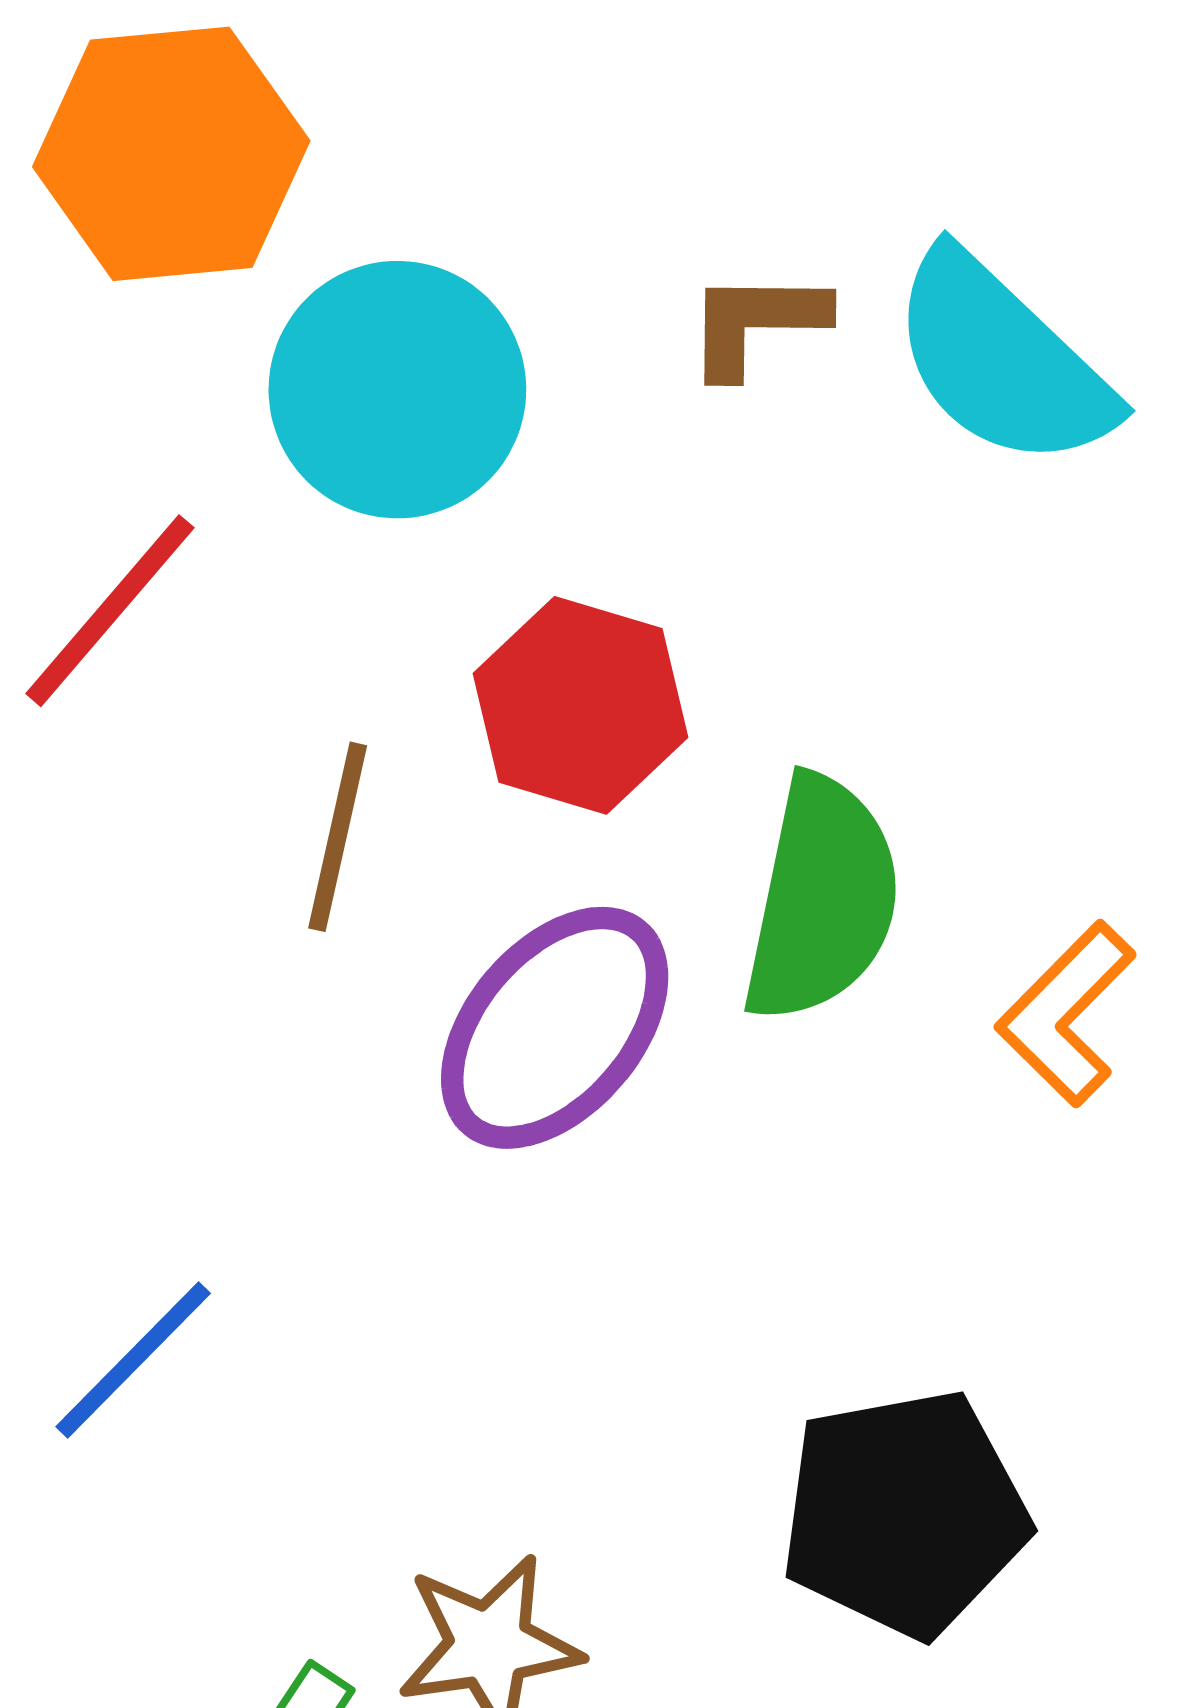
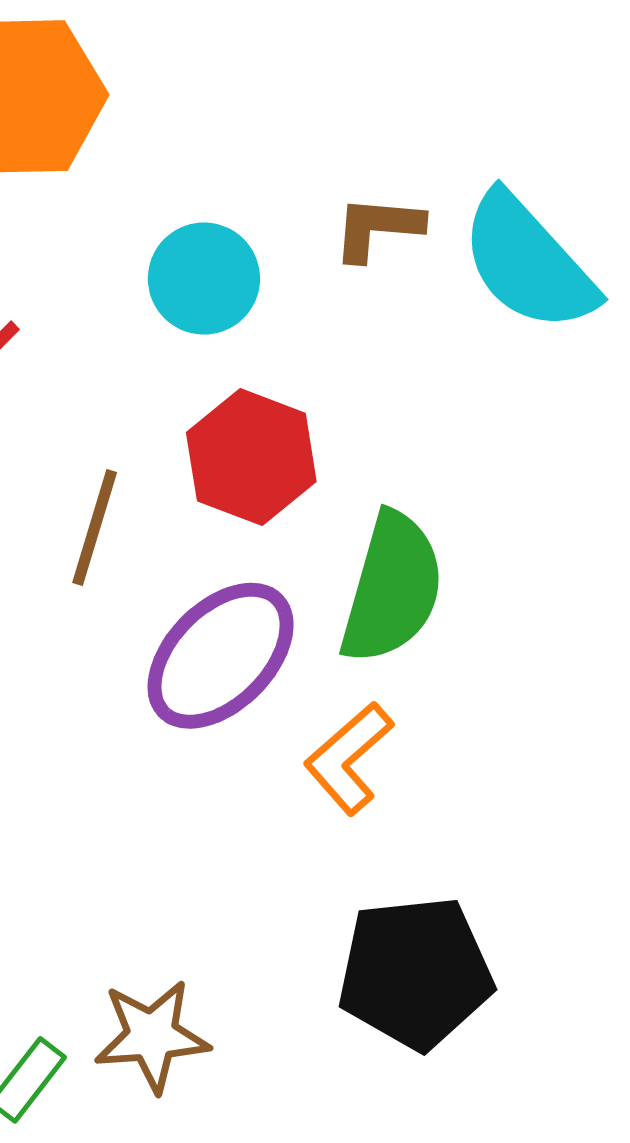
cyan circle: (397, 390) -> (204, 279), moved, size x0.7
orange L-shape: (1066, 1014) -> (349, 758), moved

